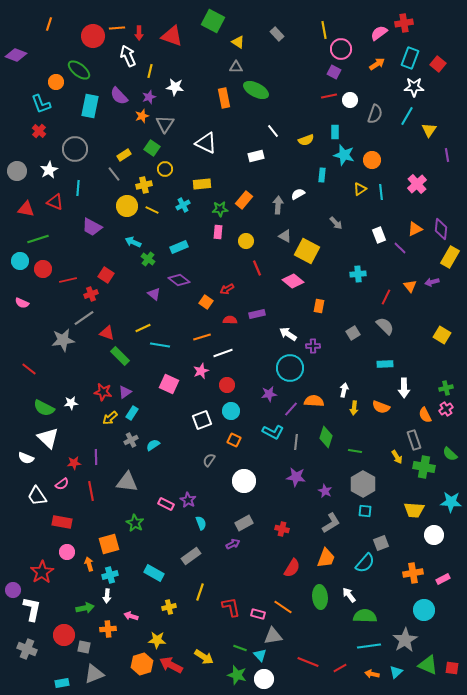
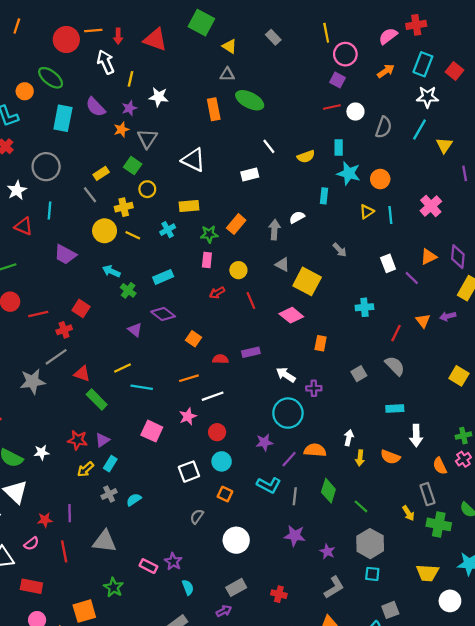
red arrow: (227, 289) -> (217, 293), moved
green line: (355, 451) -> (361, 506), turned 32

